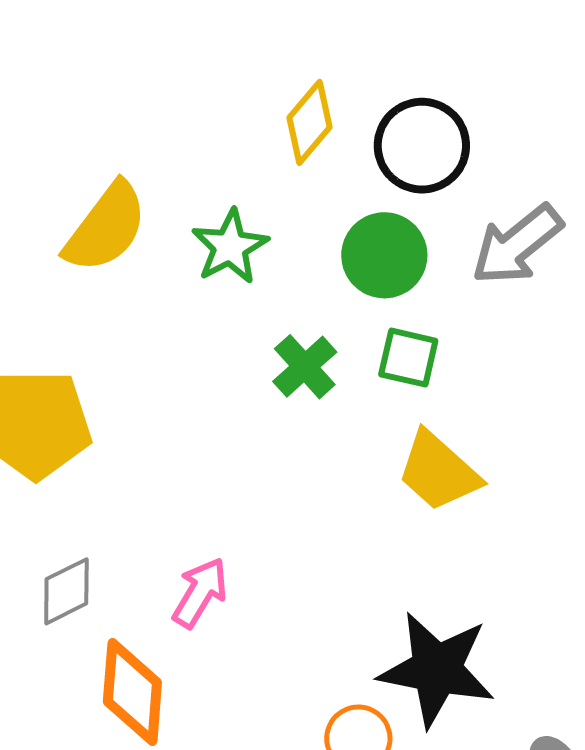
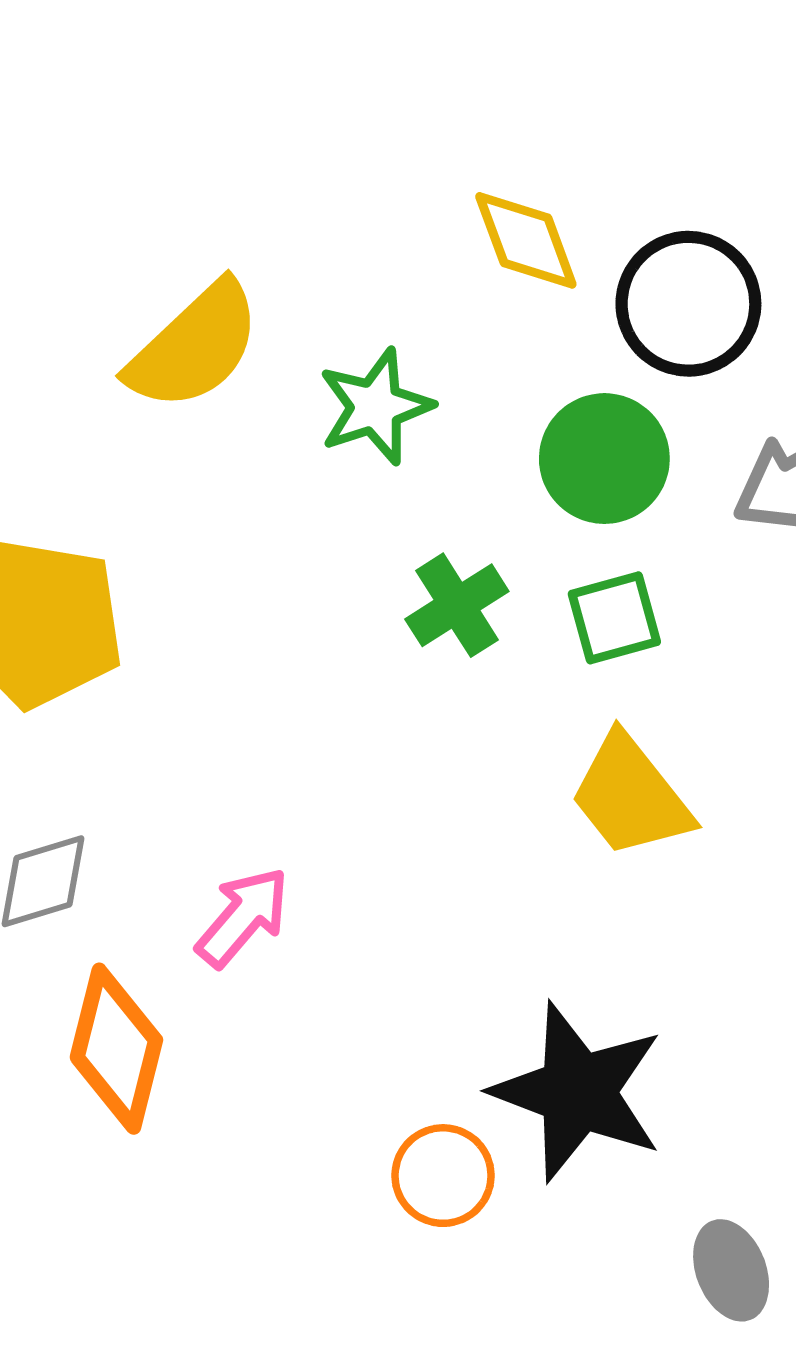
yellow diamond: (309, 122) -> (526, 240), turned -70
green square: (408, 358) -> (614, 618), turned -38

